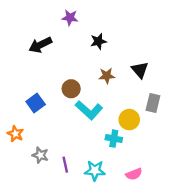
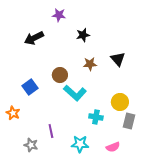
gray rectangle: (153, 103) -> (129, 121), moved
yellow circle: (129, 120) -> (120, 102), moved
gray star: (40, 155) -> (31, 145), moved
purple line: (65, 165) -> (51, 131), moved

